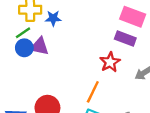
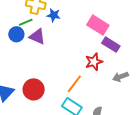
pink rectangle: (133, 17) -> (98, 25), moved
blue circle: (24, 48) -> (16, 34), moved

